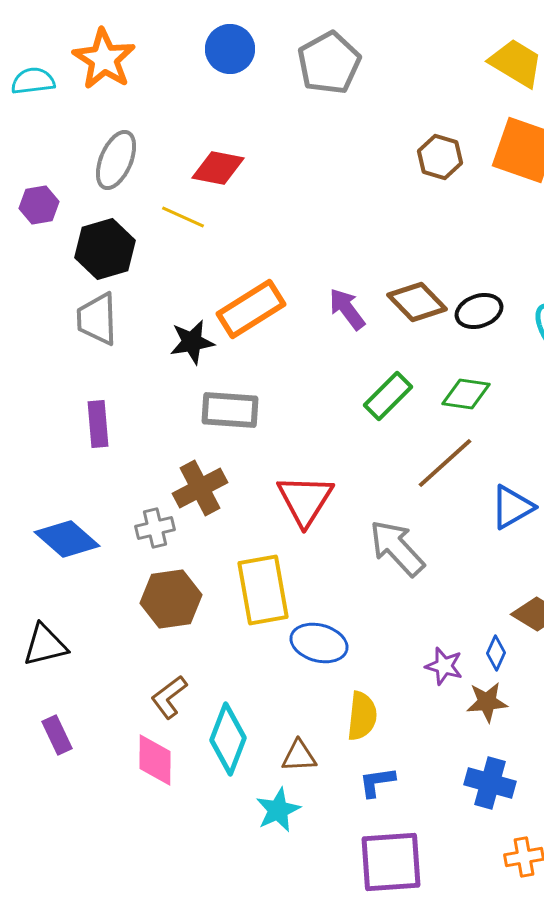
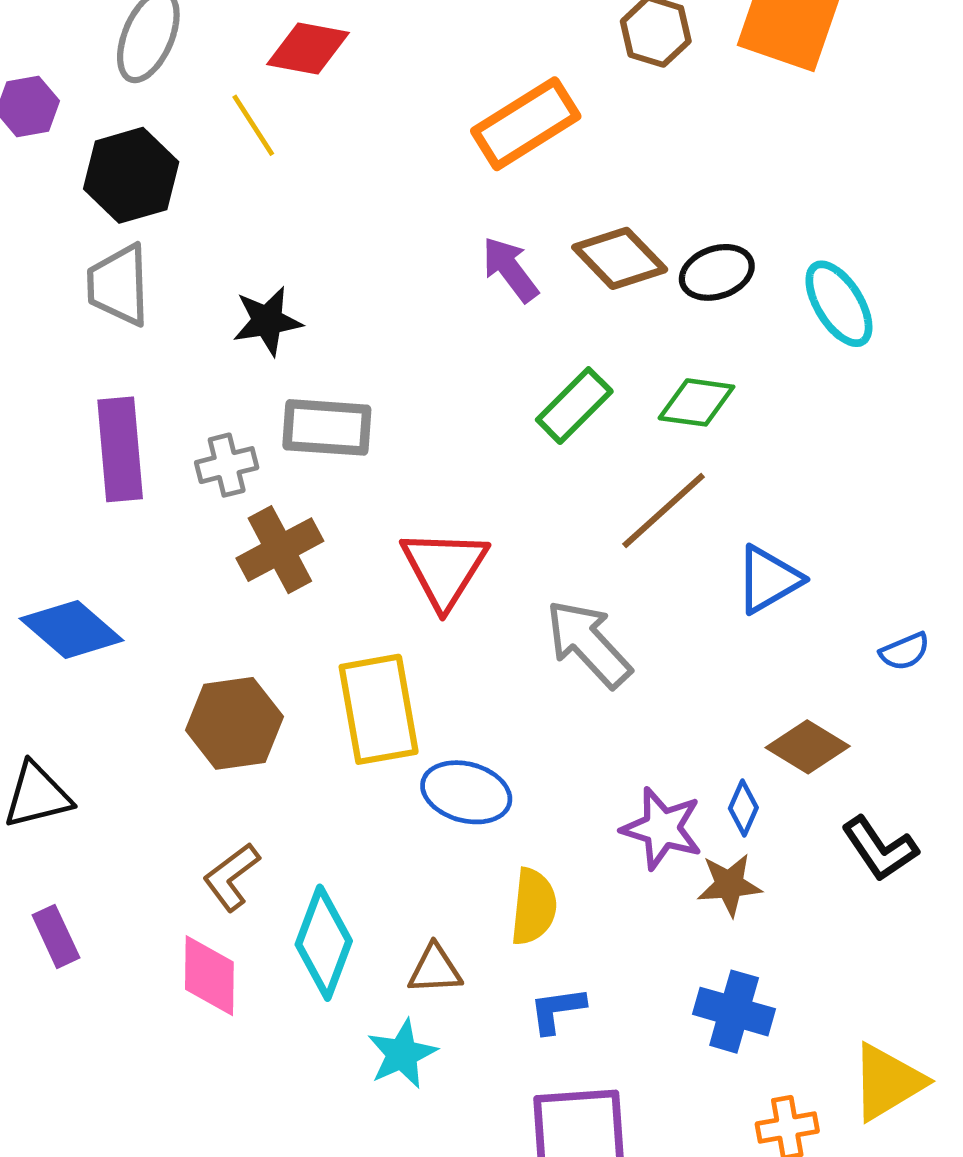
yellow line: (183, 217) -> (253, 125), turned 33
orange rectangle: (251, 309) -> (526, 124), moved
purple rectangle: (98, 424) -> (120, 449), size x1.4
gray cross: (155, 528) -> (227, 465), moved
purple star: (444, 666) -> (662, 828), size x1.4

